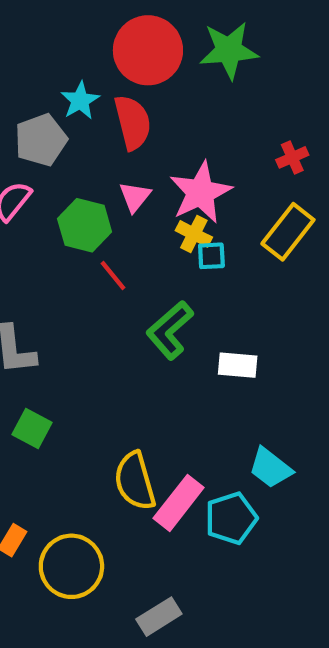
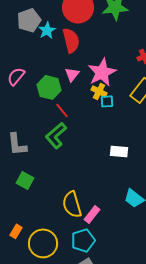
gray pentagon: (41, 140) -> (29, 20), moved
green L-shape: (170, 330) -> (56, 135), moved
pink rectangle: (179, 503) -> (92, 214), size x0.7
cyan pentagon: (231, 518) -> (83, 240), moved

